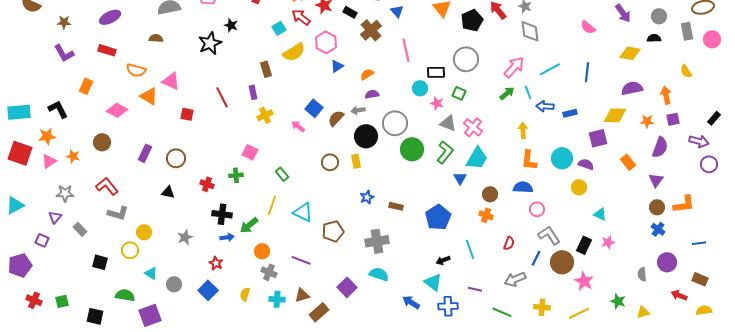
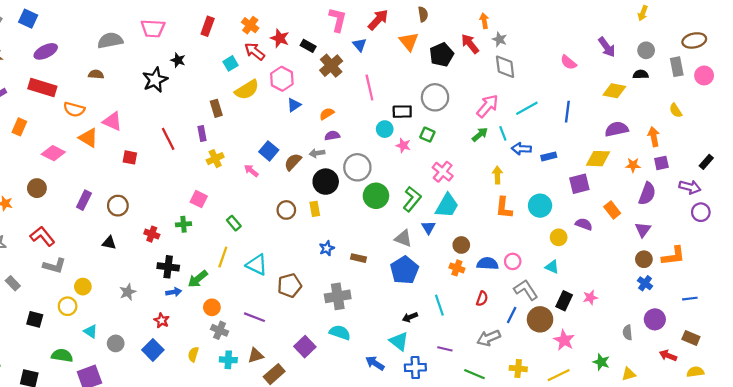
red rectangle: (107, 50) -> (42, 87), size x1.4
gray triangle: (448, 123) -> (403, 238), moved
purple semicircle: (586, 164) -> (584, 224), moved
blue semicircle: (523, 187) -> (488, 264), moved
cyan triangle: (600, 214) -> (552, 267), moved

